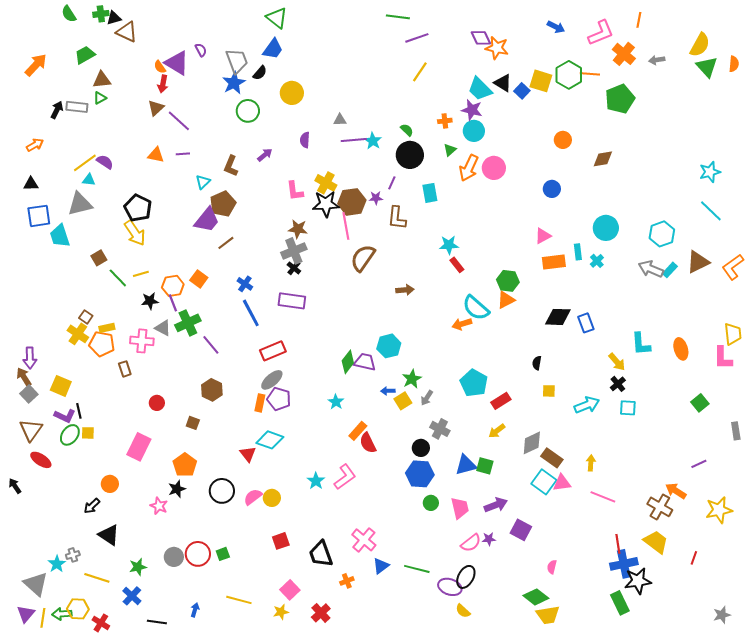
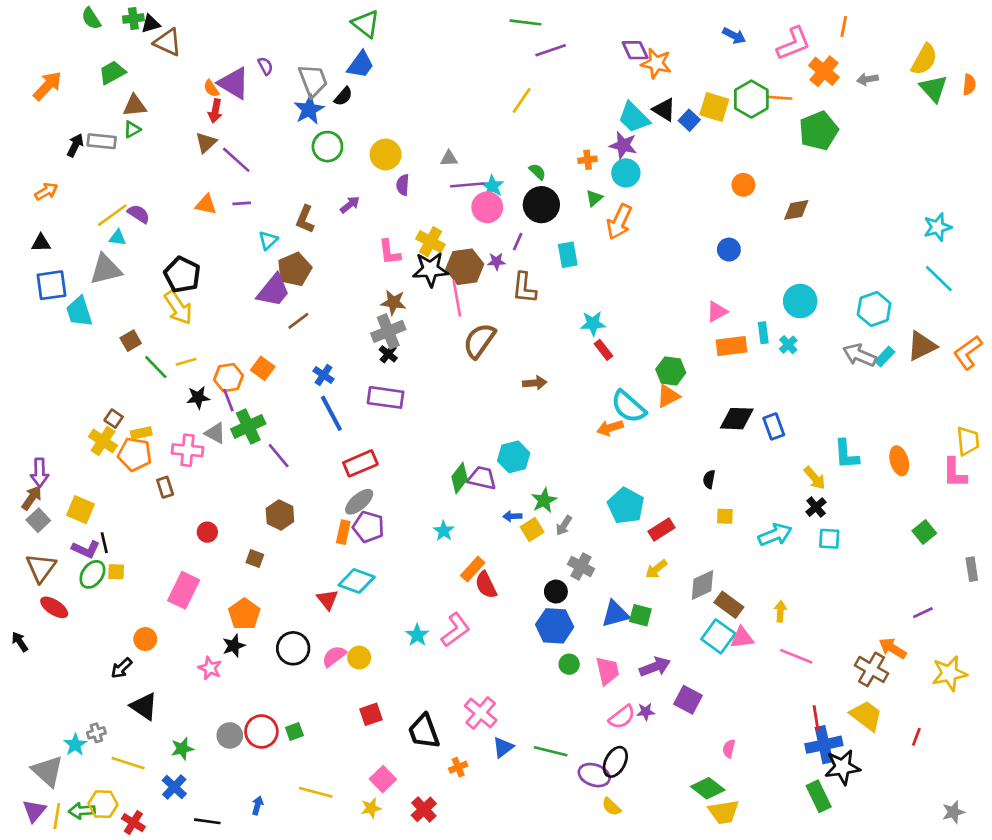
yellow line: (420, 72) -> (522, 100), moved
yellow circle: (292, 93) -> (386, 154), moved
pink circle: (494, 168) -> (487, 207), moved
brown arrow: (24, 377) -> (32, 498), turned 66

